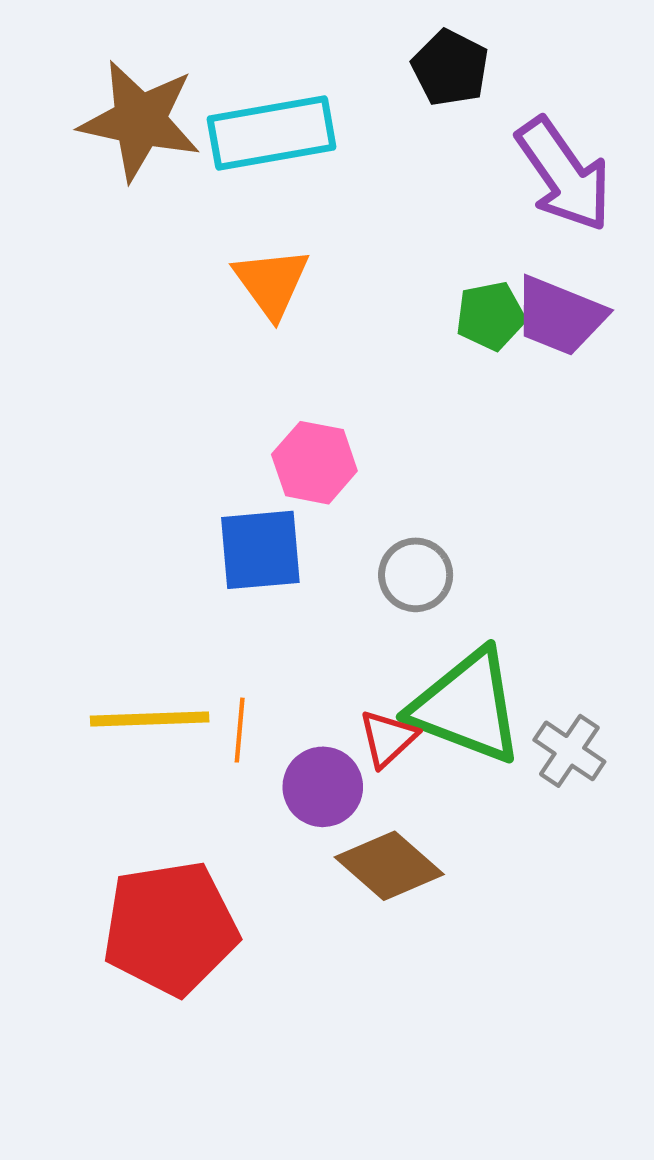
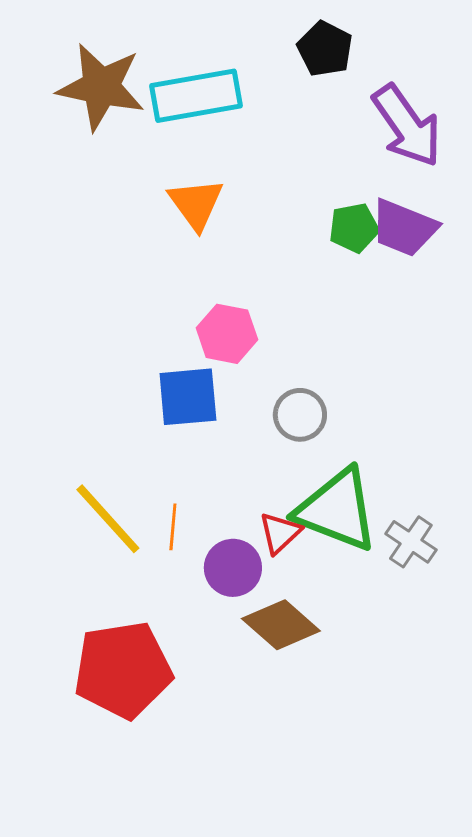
yellow line: (150, 719) -> (108, 519), turned 50

